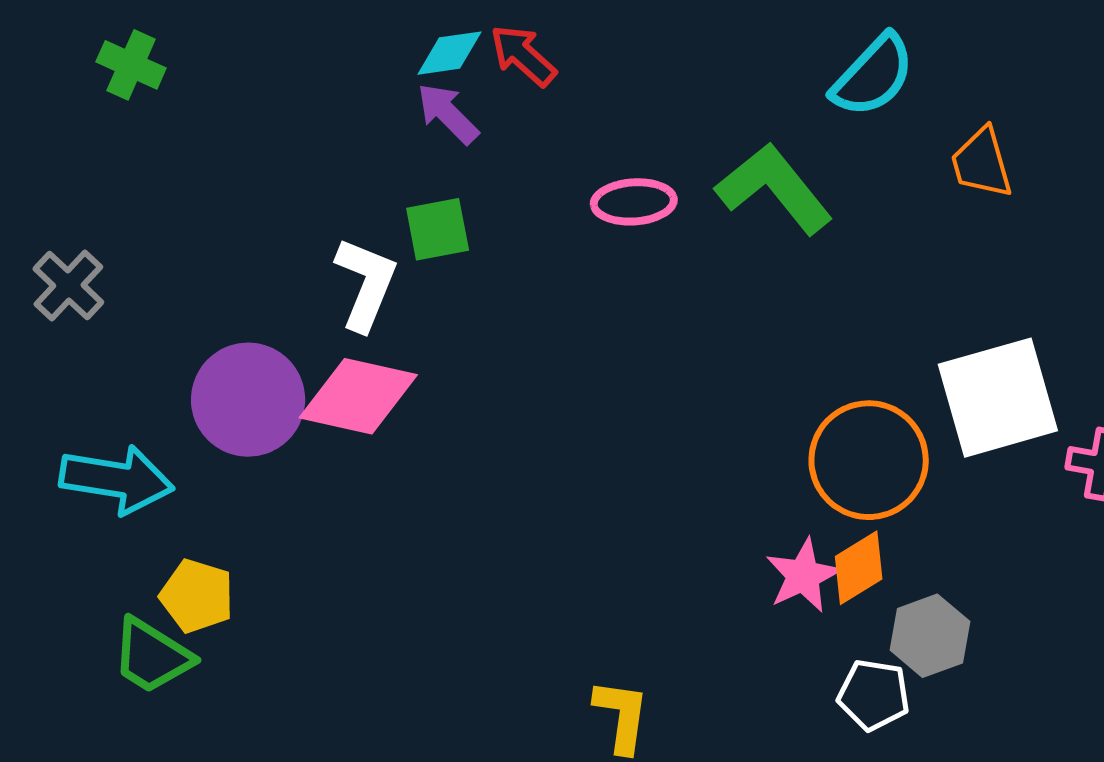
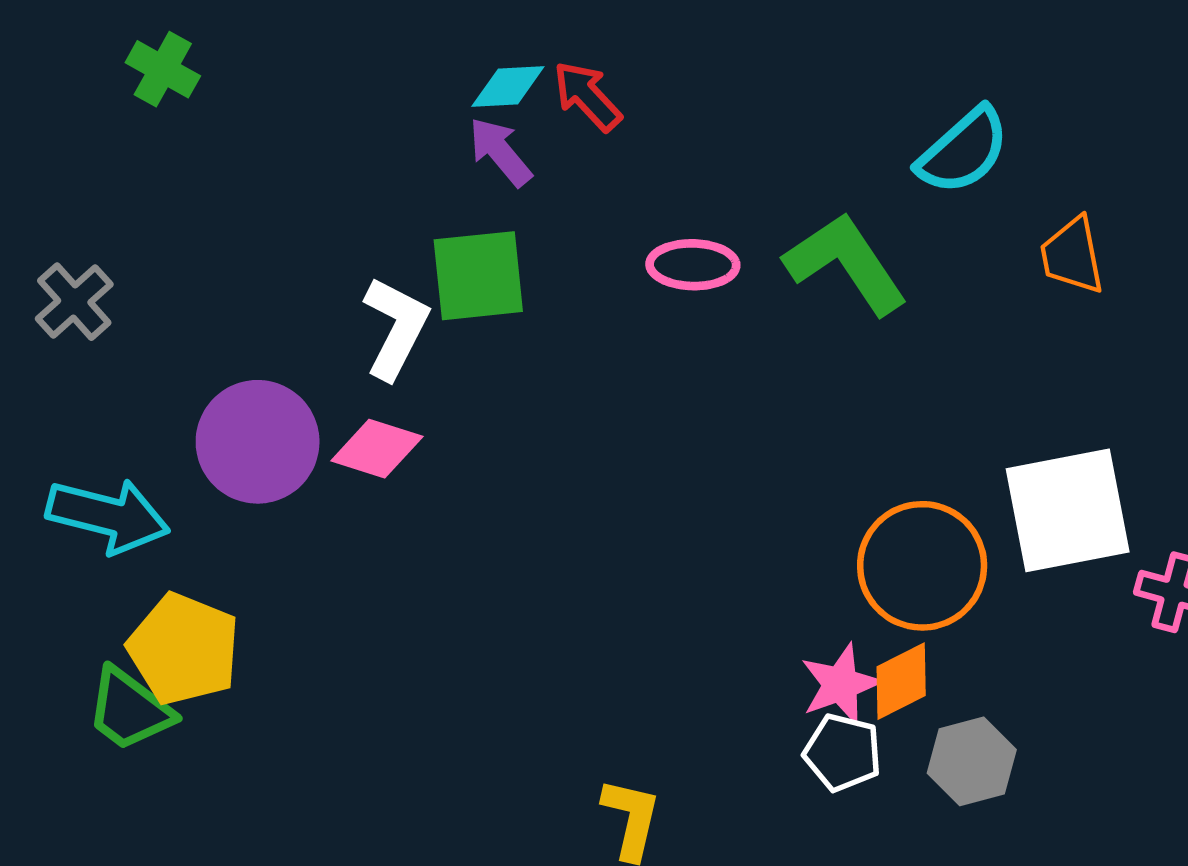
green square: (438, 229) -> (478, 276), size x1.4
pink diamond: (358, 396) -> (377, 449), size x0.7
yellow pentagon: (197, 596) -> (184, 649), size x1.4
white pentagon: (874, 695) -> (843, 753), moved

